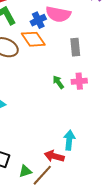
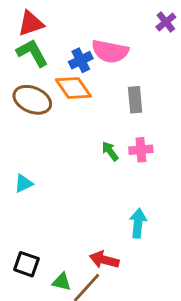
cyan arrow: (69, 140) -> (138, 223), moved
green triangle: (25, 171) -> (62, 282), turned 32

